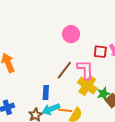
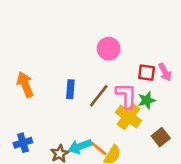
blue rectangle: (46, 93) -> (70, 89), moved
green star: (103, 94) -> (147, 100), moved
orange line: (65, 110) -> (99, 148), turned 32

